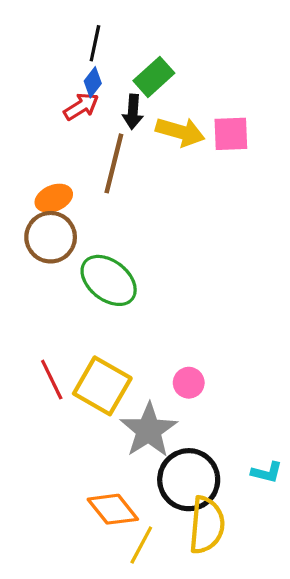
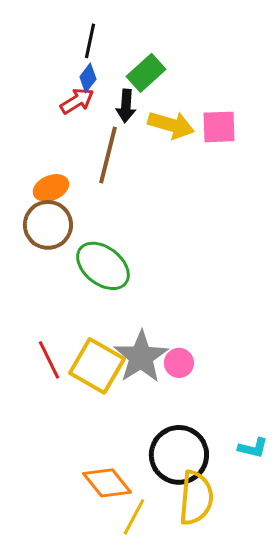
gray star: (149, 430) -> (141, 357), moved

